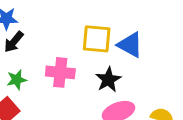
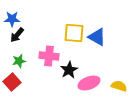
black star: (108, 80) -> (69, 70), moved

